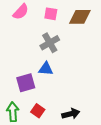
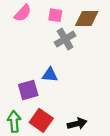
gray cross: (50, 43) -> (65, 39), moved
red square: (38, 111) -> (41, 120), size x1.5

